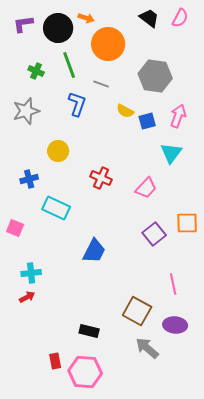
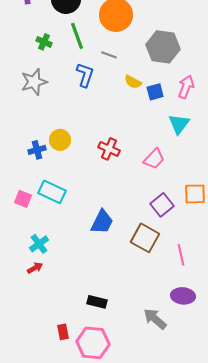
yellow circle: (58, 151) -> (60, 140), moved
cyan rectangle: (56, 208) -> (52, 192), moved
cyan cross: (31, 273) -> (39, 244), turned -30
brown square: (137, 311) -> (145, 238), moved

